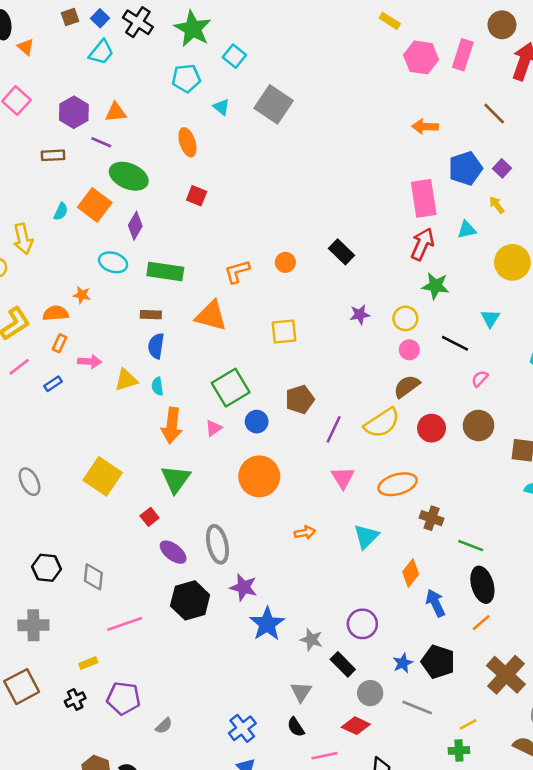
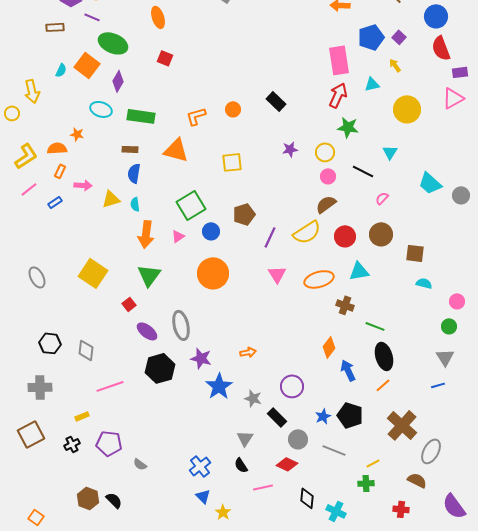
orange arrow: (305, 533) -> (248, 352), moved
cyan triangle: (366, 536) -> (359, 271), moved, turned 35
gray semicircle: (164, 726) -> (140, 464), turned 80

